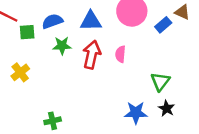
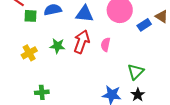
green star: (62, 46) -> (57, 46), moved
yellow cross: (20, 72) -> (29, 53), moved

